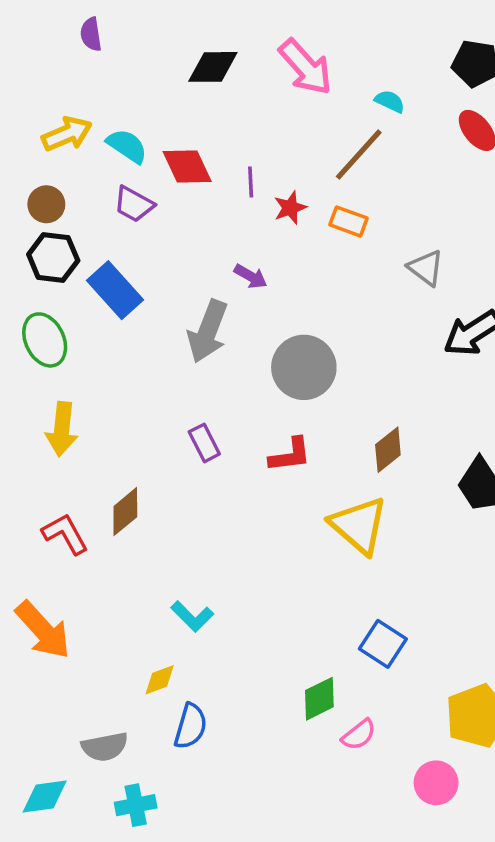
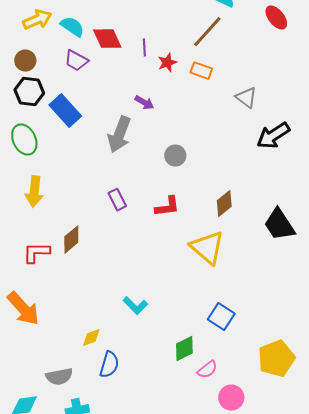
gray circle: (304, 367) -> (175, 156), size x0.6
red L-shape: (65, 534) -> (36, 253), turned -60
cyan L-shape: (192, 616) -> (135, 306), moved
pink circle: (436, 783) -> (231, 398), moved

